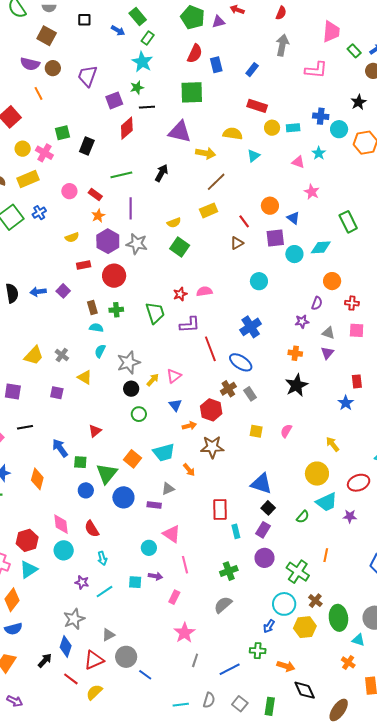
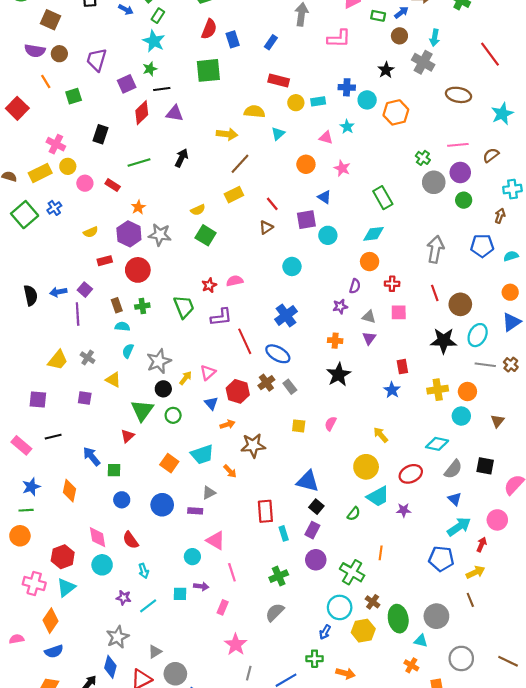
green rectangle: (354, 51) -> (378, 16), turned -32
purple triangle: (180, 132) -> (175, 113), moved, size x0.7
green square: (62, 133) -> (74, 96), moved
yellow circle: (23, 149) -> (68, 166), moved
orange circle: (270, 206) -> (306, 164), moved
purple line: (131, 208) -> (78, 314), moved
orange star: (98, 216) -> (138, 207), moved
cyan diamond: (321, 247) -> (374, 234), moved
red hexagon: (211, 410) -> (238, 391), moved
green triangle: (107, 474) -> (142, 410), moved

